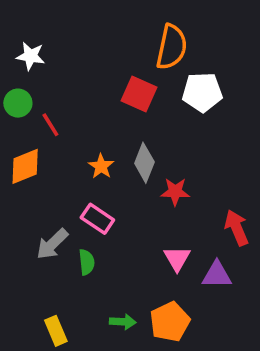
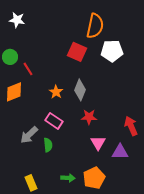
white star: (31, 56) -> (17, 20), moved
red star: (175, 192) -> (89, 117), moved

